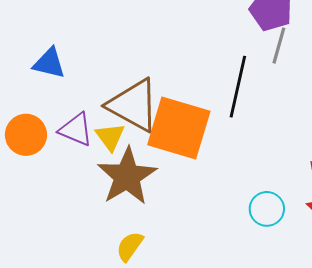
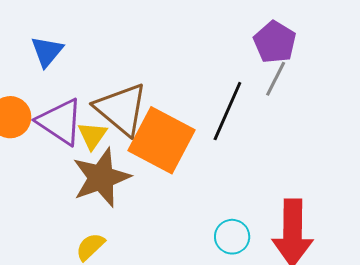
blue triangle: (49, 63) -> (47, 51), turned 45
purple triangle: (76, 130) -> (60, 122), size x1.4

